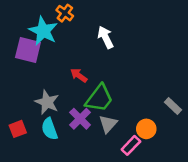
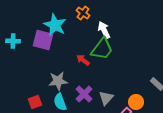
orange cross: (65, 13) -> (83, 13), moved
green trapezoid: (99, 98) -> (102, 49), moved
gray star: (47, 102) -> (58, 81), turned -30

